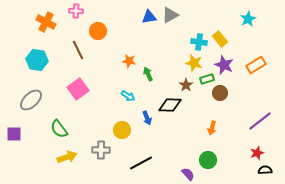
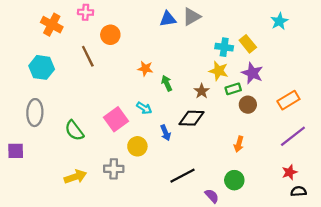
orange rectangle: (256, 65) -> (288, 100), moved
brown star: (186, 85) -> (202, 91), moved
pink square: (78, 89) -> (116, 119), moved
gray ellipse: (31, 100) -> (35, 113), turned -45
green semicircle: (59, 129) -> (74, 131), moved
black line: (141, 163) -> (182, 176), moved

